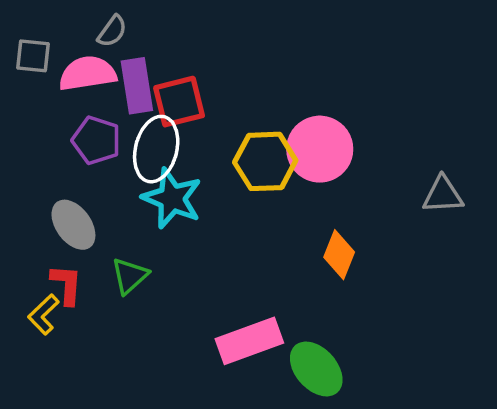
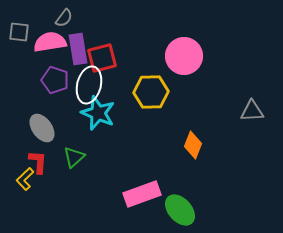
pink circle: (320, 149) -> (184, 56), moved

